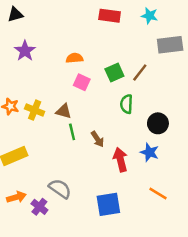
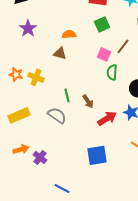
green square: (114, 73) -> (102, 24), moved
pink square: (82, 82) -> (104, 54), moved
brown triangle: (64, 111) -> (60, 53), moved
red arrow: (120, 160) -> (107, 118), turned 72
gray semicircle: (60, 189) -> (57, 115), moved

